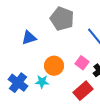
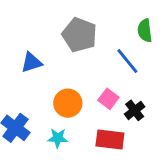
cyan star: (42, 82) -> (58, 138), moved
red rectangle: (83, 91) -> (110, 139), turned 48

